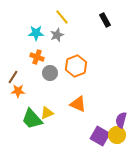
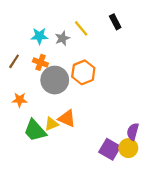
yellow line: (62, 17) -> (81, 28), moved
gray circle: (50, 73) -> (55, 80), size x1.6
brown line: (13, 77) -> (14, 61), moved
orange triangle: (78, 104) -> (67, 118), moved

